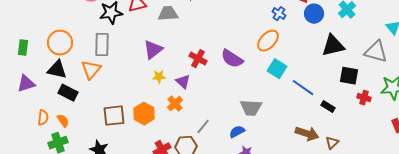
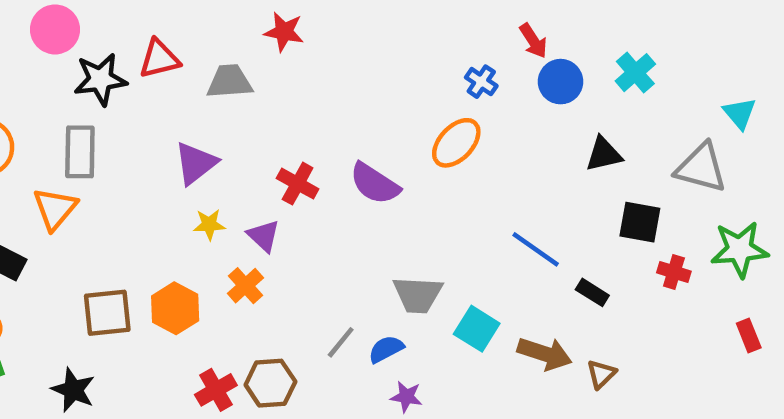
black triangle: (333, 46) -> (604, 154), size x0.7
cyan square: (277, 69) -> (477, 329), moved
gray line: (203, 127) -> (341, 342), moved

